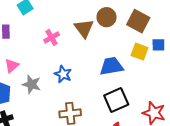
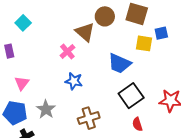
pink cross: (52, 37) -> (67, 51), moved
blue trapezoid: (111, 66) -> (120, 63), turned -135
gray star: (31, 84) -> (46, 109), moved, turned 30

